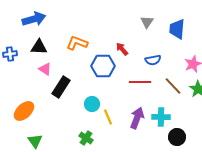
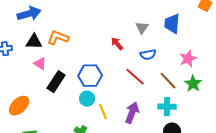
gray triangle: (147, 22) -> (142, 28), moved
orange L-shape: (77, 43) -> (58, 38), moved
blue hexagon: (103, 66) -> (90, 76), moved
red line: (140, 82) -> (135, 77), turned 40
cyan cross: (161, 117) -> (167, 107), moved

